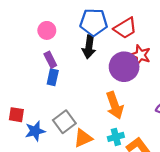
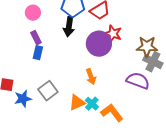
orange arrow: (115, 105) -> (91, 77), size x0.7
cyan cross: (116, 137) -> (92, 104), turned -32
orange triangle: (83, 138) -> (77, 103), moved

